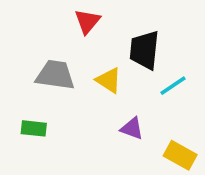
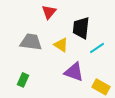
green rectangle: (34, 128) -> (23, 80), moved, turned -72
purple triangle: (132, 128) -> (74, 72), size x1.5

